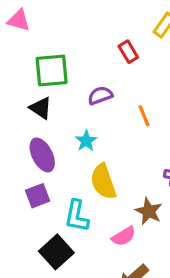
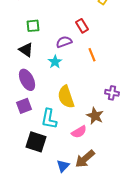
red rectangle: (128, 52) -> (82, 26), moved
green square: (52, 70) -> (33, 26), size x0.6
cyan star: (86, 141) -> (55, 62), moved
black square: (56, 252) -> (36, 142), turned -30

